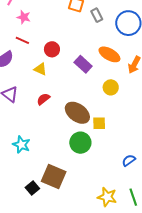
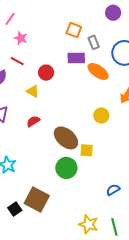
orange ellipse: (109, 54) -> (98, 71), moved
purple rectangle: (83, 64) -> (76, 58), moved, turned -48

